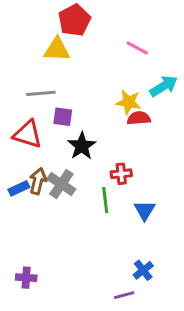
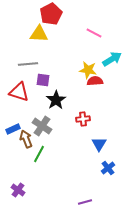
brown arrow: (38, 181) -> (26, 139), moved, turned -36
green line: (105, 200) -> (39, 154), moved, turned 36
blue cross: (143, 270) -> (108, 168), moved
purple cross: (26, 278) -> (18, 190), turned 32

